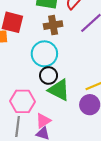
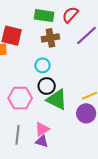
cyan circle: (44, 54) -> (42, 65), size x0.6
pink hexagon: (22, 101) -> (20, 98), moved

